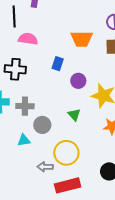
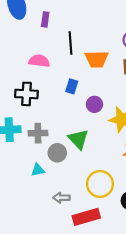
black line: (14, 17) -> (71, 43), moved
green triangle: (74, 115) -> (78, 139), moved, size x1.5
yellow circle: (66, 153) -> (100, 184), moved

